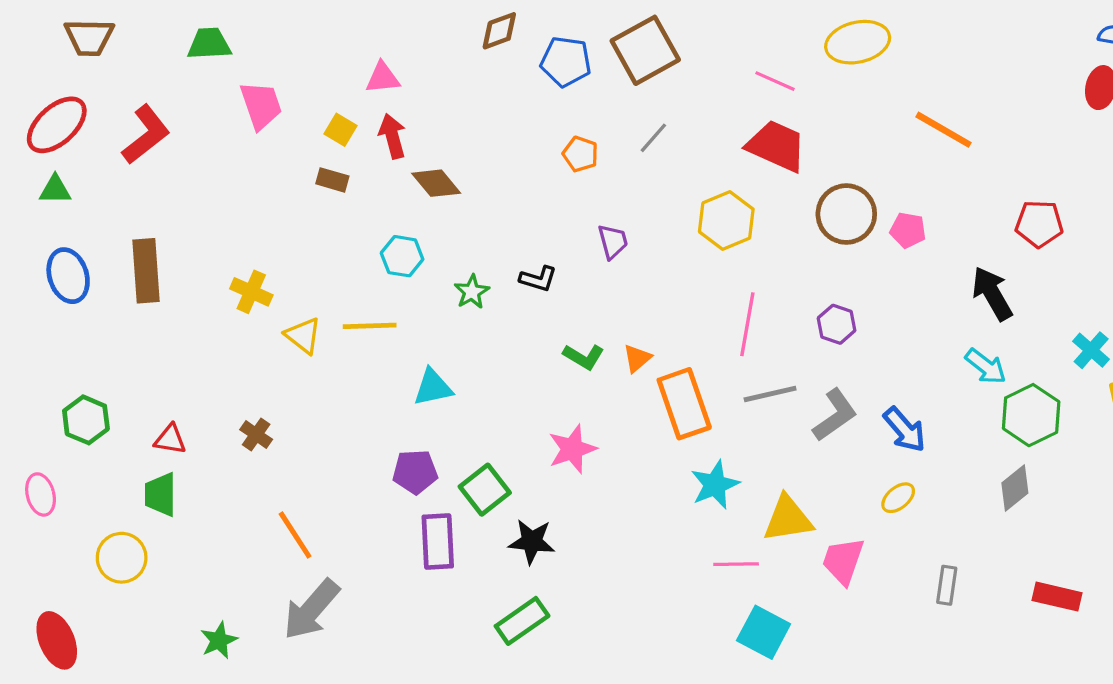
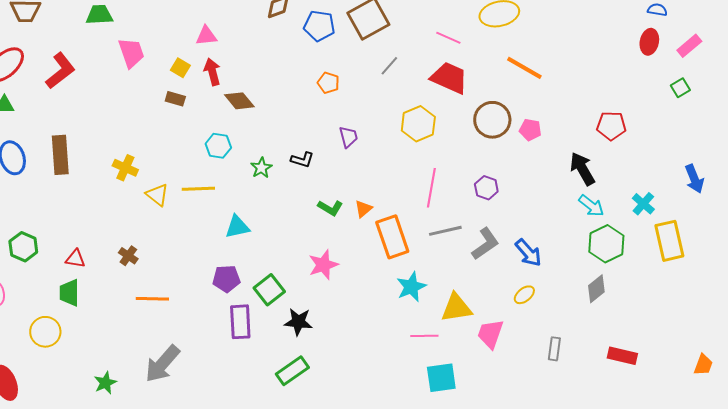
orange line: (944, 130) -> (524, 68), moved
gray line: (653, 138) -> (389, 66), moved
cyan arrow: (986, 366) -> (591, 206), moved
orange line: (295, 535) -> (152, 299), moved, turned -56
cyan square: (764, 632) -> (441, 378), turned -36

